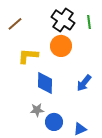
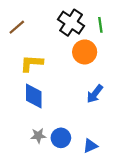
orange circle: (61, 46) -> (85, 52), moved
blue diamond: (45, 83) -> (34, 96), moved
gray star: (37, 110) -> (38, 136), moved

